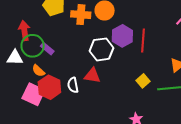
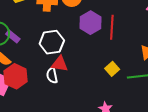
white hexagon: (102, 49) -> (52, 42), moved
white semicircle: (73, 85) -> (52, 75), moved

